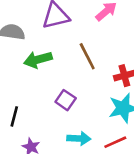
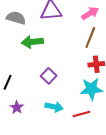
brown line: (87, 56) -> (90, 37), moved, turned 40

